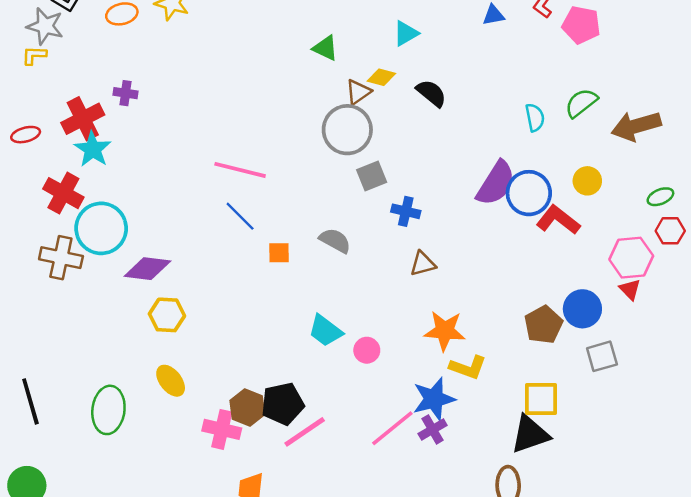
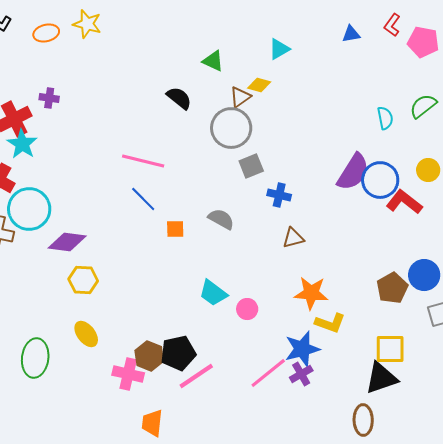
black semicircle: (431, 93) -> (179, 98), moved

